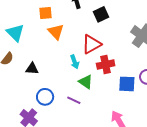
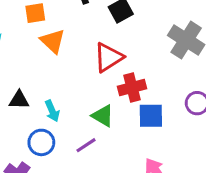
cyan arrow: (75, 62) -> (52, 111), moved
blue square: (127, 84) -> (151, 116), moved
purple line: (74, 100) -> (86, 145), turned -56

